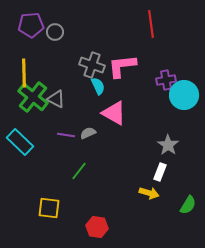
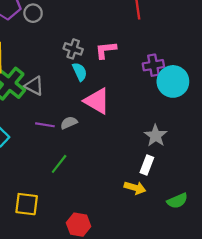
gray cross: (92, 65) -> (73, 49), size x0.7
pink L-shape: (122, 66) -> (106, 50), size x0.7
green semicircle: (188, 205) -> (177, 201), turned 36

